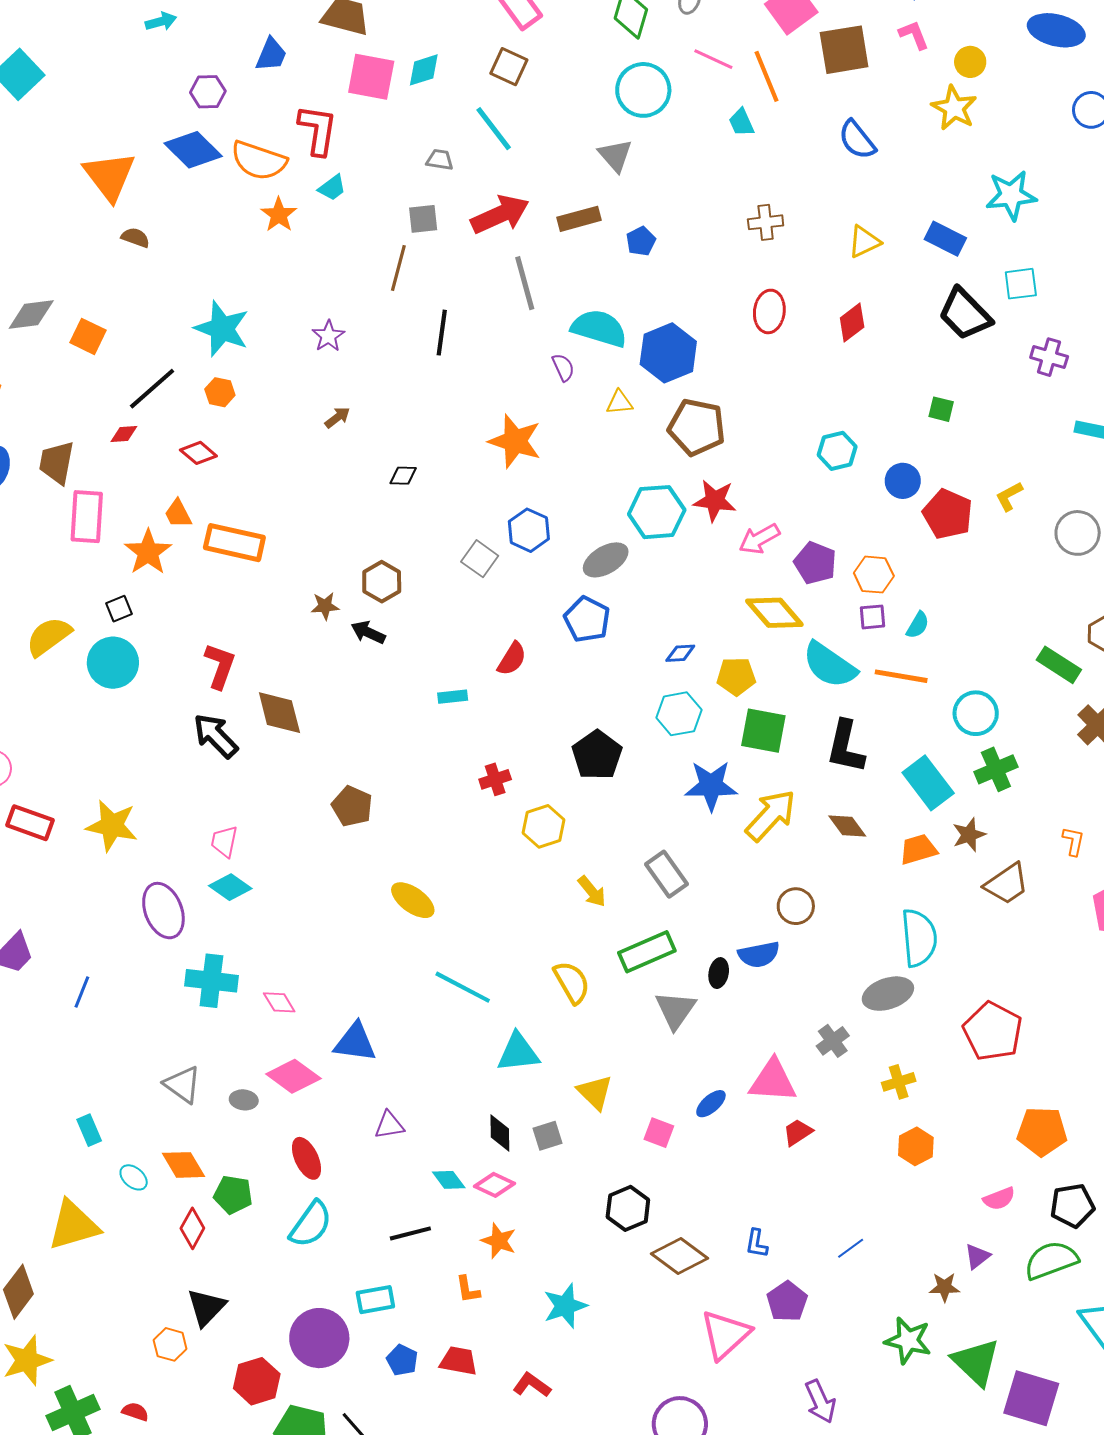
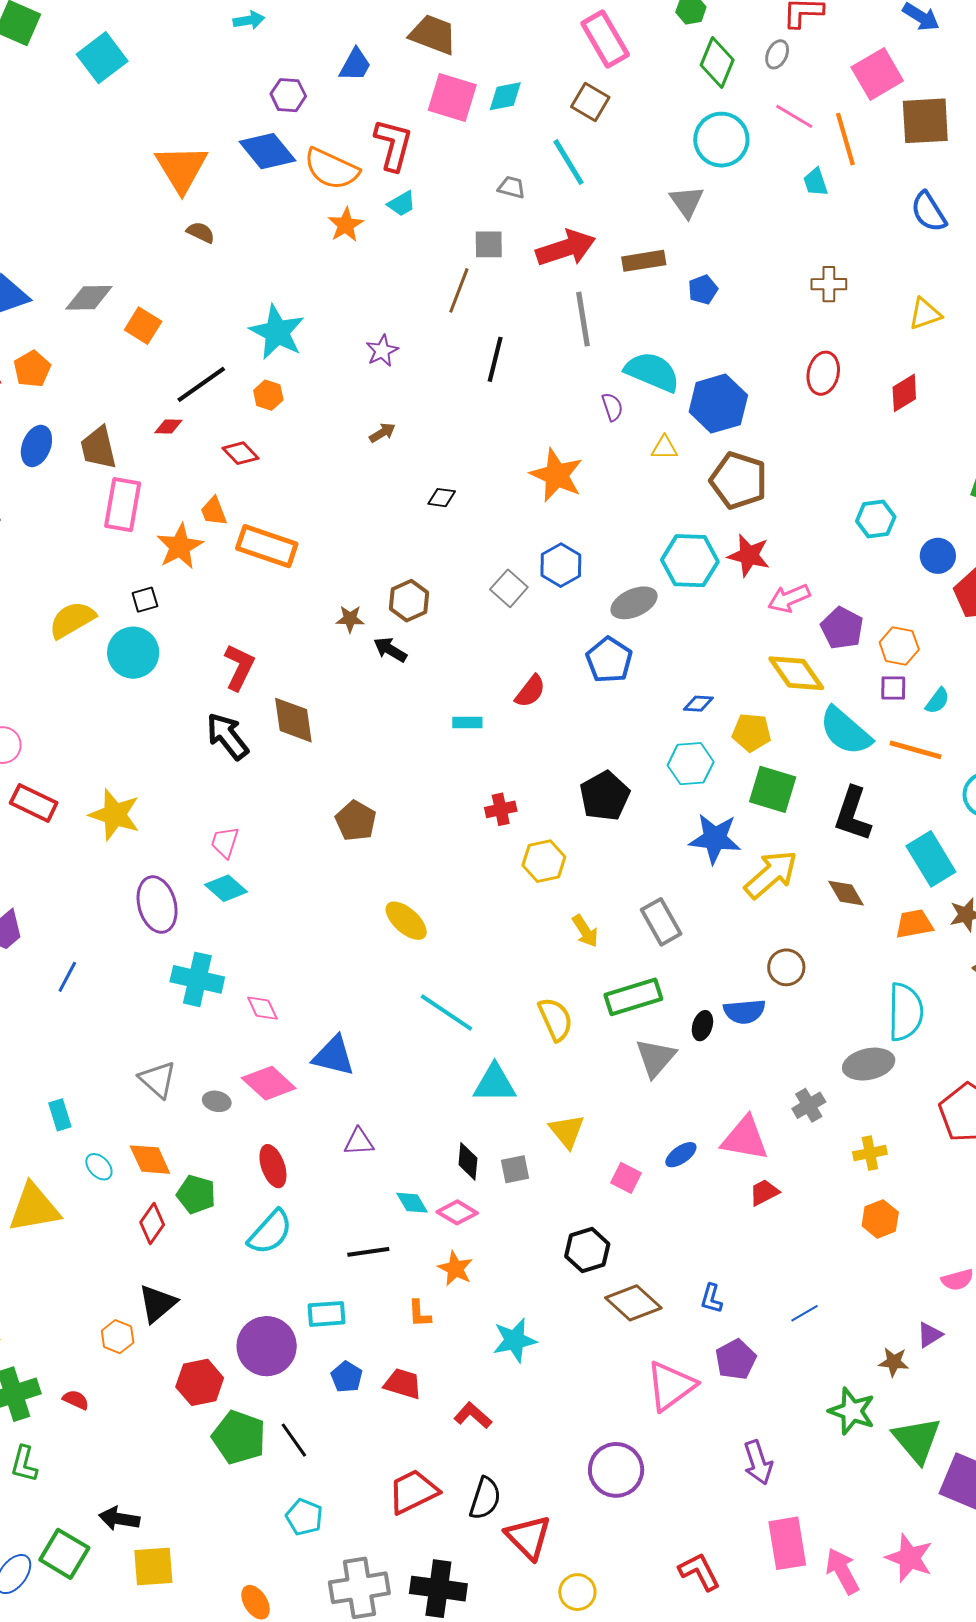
brown trapezoid: (57, 463) -> (98, 448), turned -30

